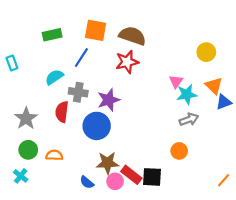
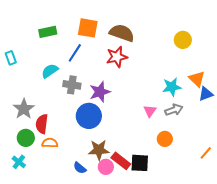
yellow circle: (206, 52) -> (183, 40), moved
pink triangle: (176, 81) -> (150, 111), moved
red semicircle: (62, 112) -> (42, 124), moved
orange line: (224, 180) -> (206, 153), moved

